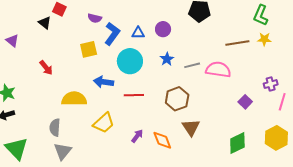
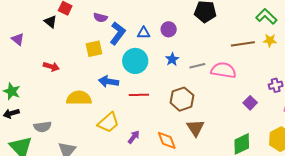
green L-shape: (261, 15) -> (266, 16), turned 110
red arrow: (46, 68) -> (51, 67), turned -35
gray semicircle: (55, 127) -> (42, 127), moved, turned -102
purple arrow: (137, 136) -> (134, 137), moved

